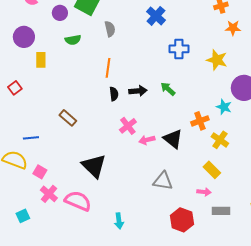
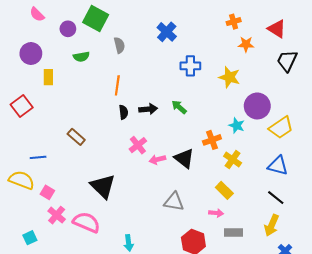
red square: (15, 88) -> (22, 106), size x1.5

